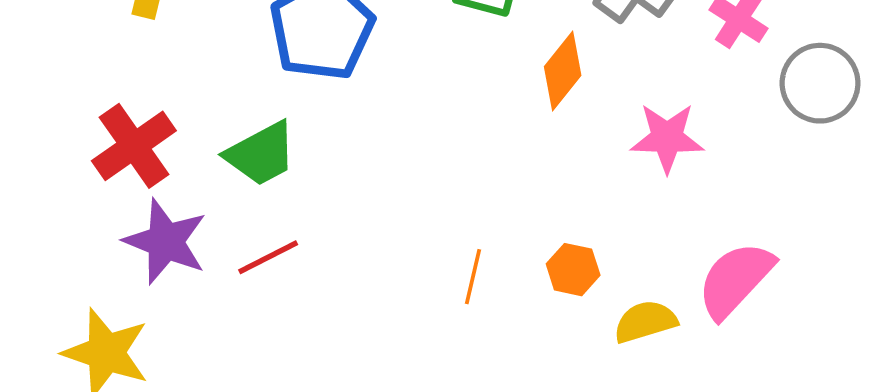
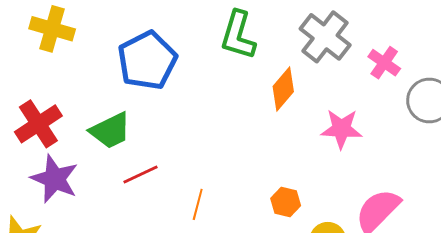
red line: (268, 257) -> (141, 175), moved
orange line: (473, 277) -> (198, 204), moved

